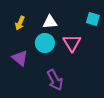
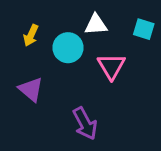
white triangle: (50, 22) -> (96, 25), moved
cyan circle: (45, 43) -> (68, 48), moved

